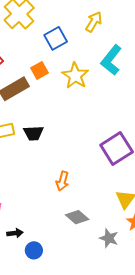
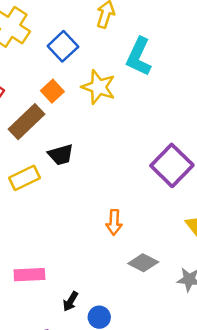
black trapezoid: (33, 133) -> (61, 155), moved
black arrow: (15, 233) -> (70, 301), turned 140

